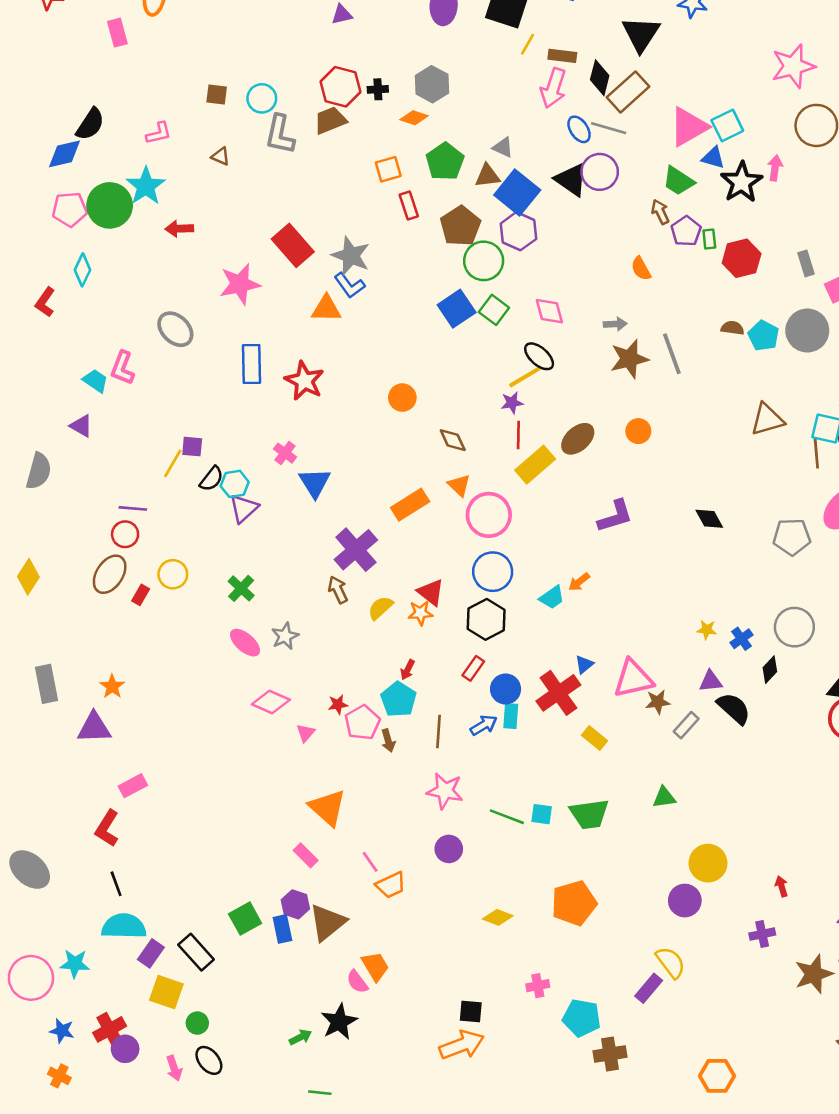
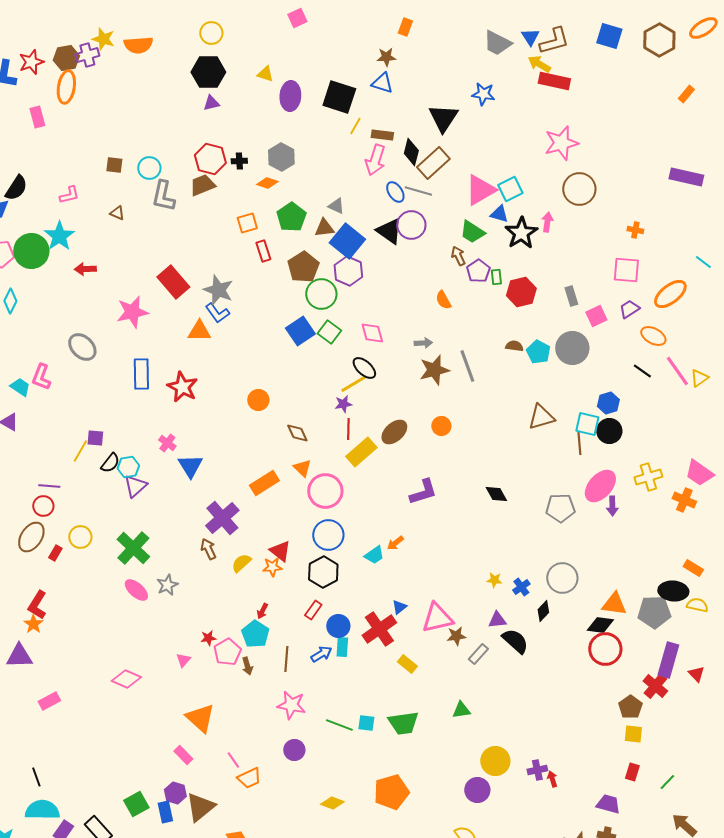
green cross: (241, 588) -> (133, 548), size x1.6
pink diamond: (271, 702) -> (126, 679), moved
red L-shape: (107, 828) -> (37, 605), moved
purple cross: (762, 934) -> (537, 770), moved

